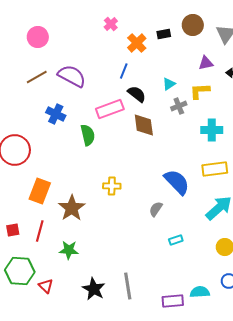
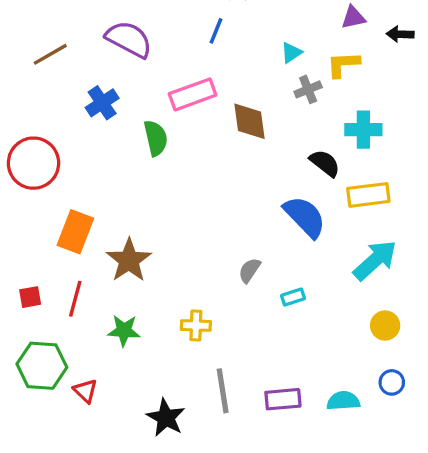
brown line: (37, 77) -> (50, 54), moved
black semicircle: (137, 94) -> (325, 163), moved
blue cross: (56, 114) -> (102, 103), turned 30
yellow cross: (112, 186) -> (196, 326), moved
gray semicircle: (156, 209) -> (249, 270), moved
cyan rectangle: (176, 240) -> (293, 297), moved
black star: (94, 289) -> (166, 418), moved
purple rectangle: (173, 301) -> (283, 399), moved

